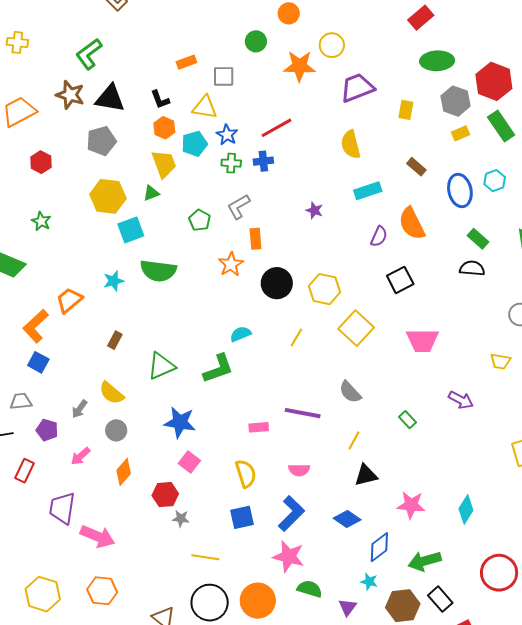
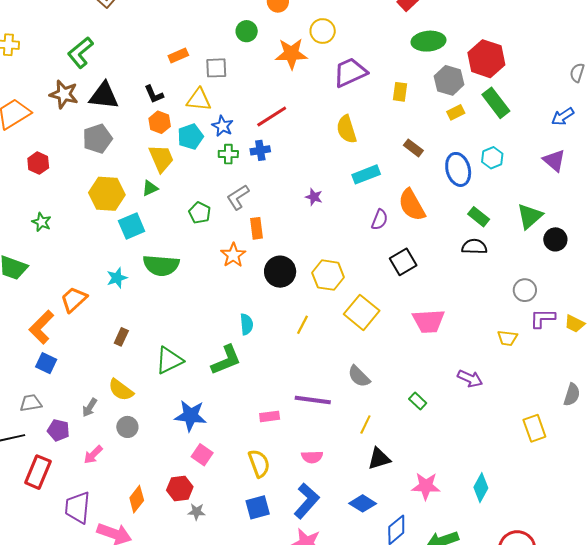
cyan semicircle: (241, 334) -> (247, 324), turned 110
red rectangle: (24, 471) -> (38, 472), size x1.4
orange diamond: (124, 472) -> (137, 499), moved

